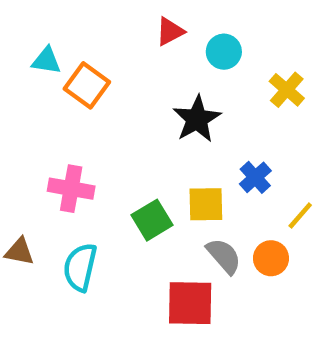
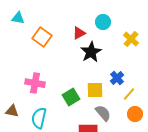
red triangle: (170, 31) -> (79, 33), moved
cyan triangle: (46, 61) -> (18, 18), moved
yellow line: (300, 216) -> (129, 94), moved
orange circle: (271, 258) -> (135, 114), moved

